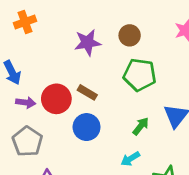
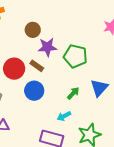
brown circle: (130, 35) -> (33, 30), moved
purple star: (88, 43) -> (47, 47), moved

